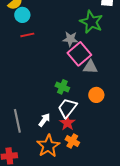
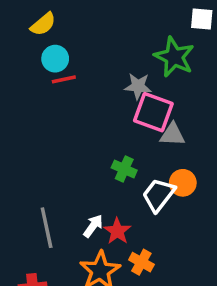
cyan circle: (22, 15) -> (55, 59), moved
pink square: (79, 54) -> (153, 112), turned -30
white trapezoid: (67, 108) -> (159, 195), moved
red star: (67, 123) -> (117, 231), moved

